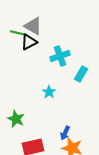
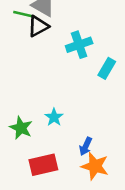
cyan star: (49, 92) -> (54, 117), moved

